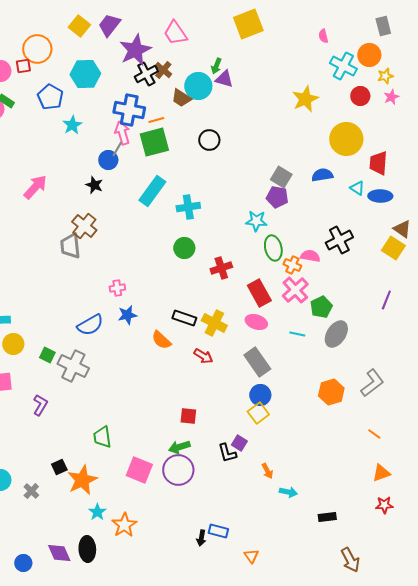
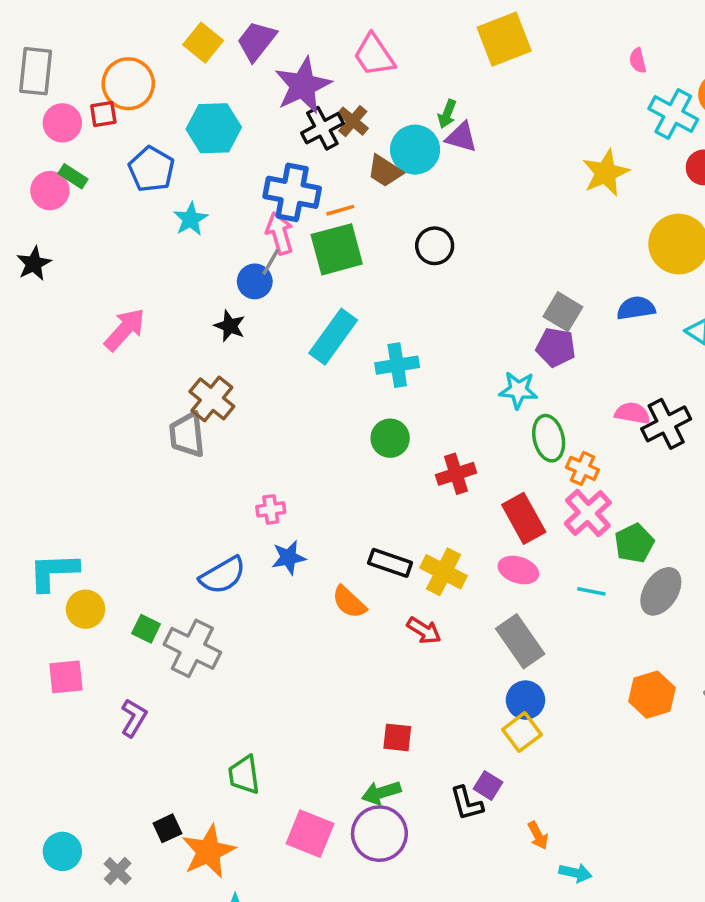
pink semicircle: (310, 256) -> (632, 413), moved

